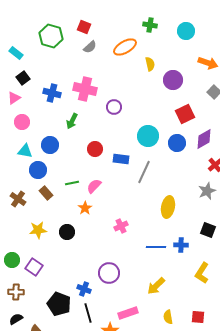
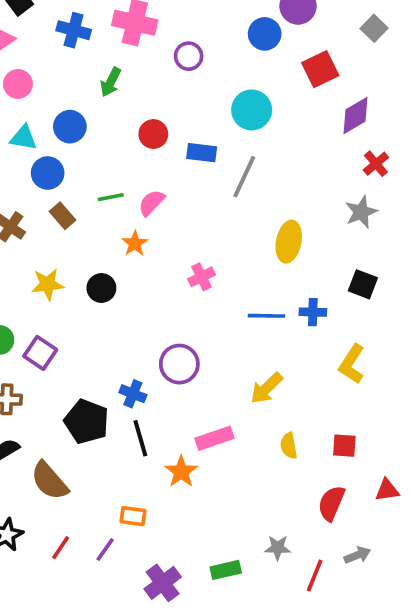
blue circle: (177, 143) -> (265, 34), moved

